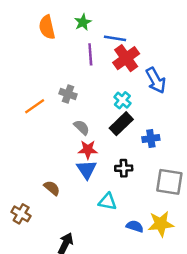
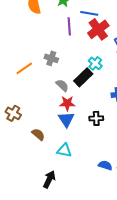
black rectangle: (121, 124) -> (83, 77), moved
cyan triangle: (108, 202) -> (64, 150), moved
brown cross: (21, 214) -> (13, 113), moved

